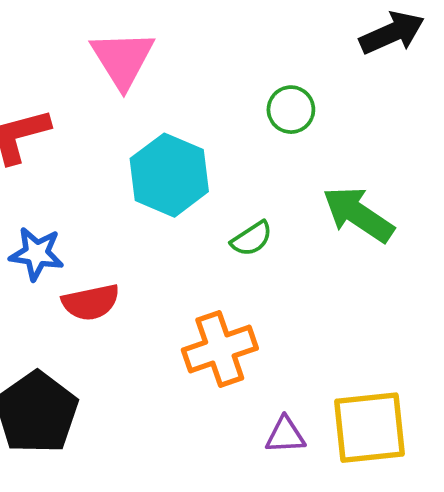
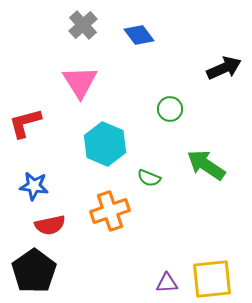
green semicircle: (252, 239) -> (149, 178), turned 55
red semicircle: (91, 302) -> (50, 225), moved
orange cross: (220, 349) -> (110, 211), moved

